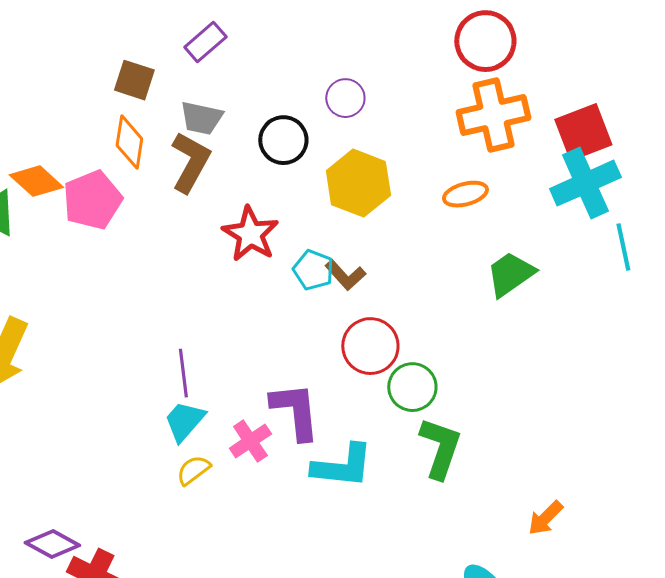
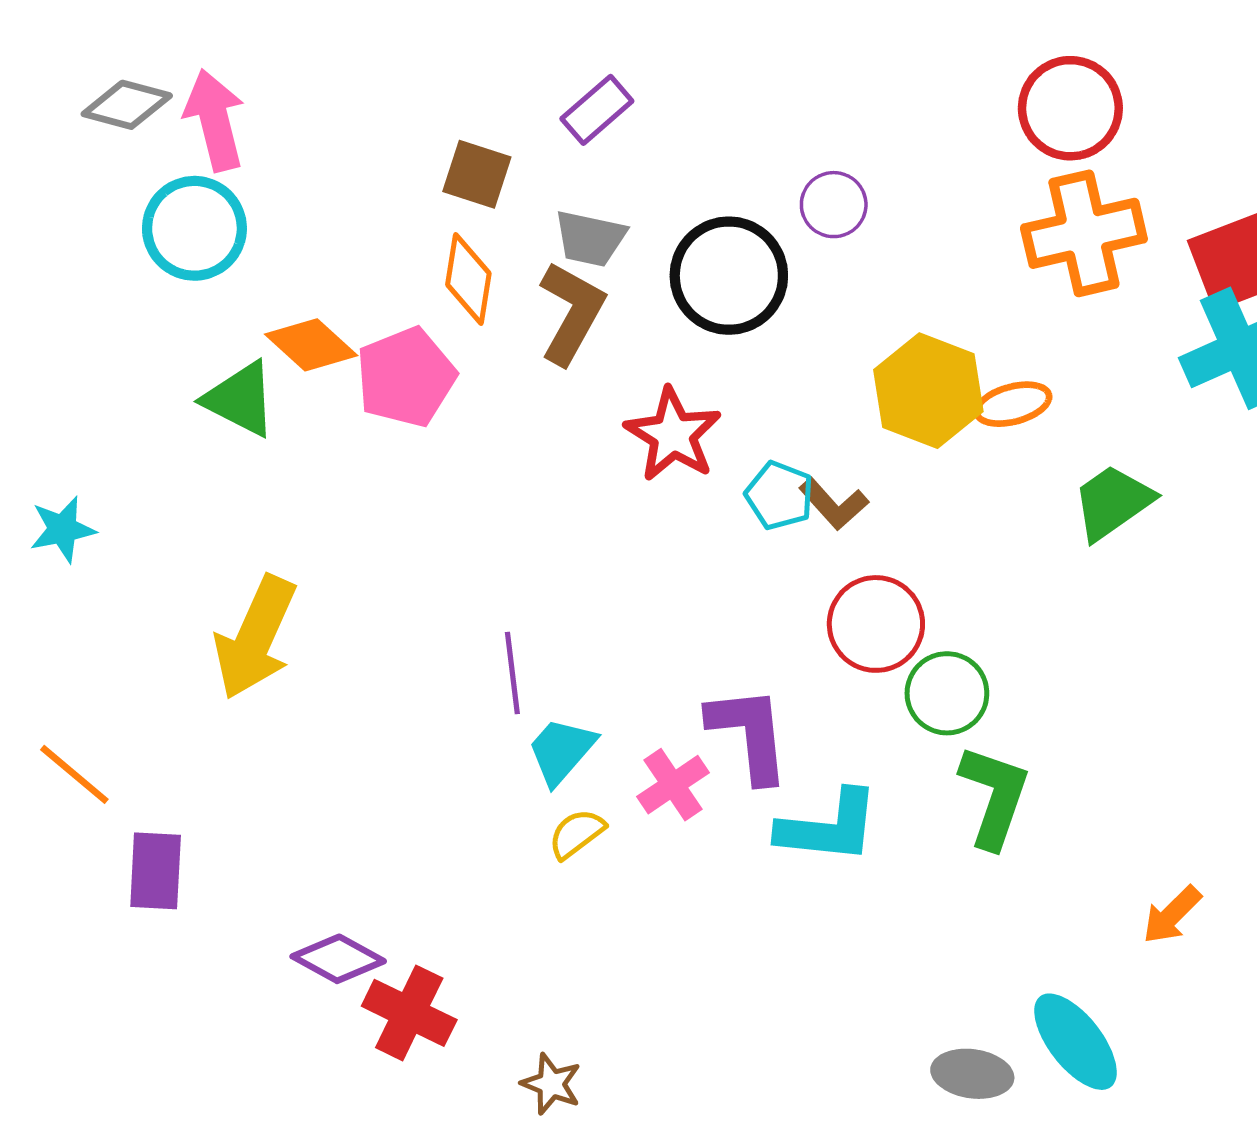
black circle: (283, 140) -> (729, 276), size x1.4
yellow hexagon: (358, 183) -> (928, 391), moved
orange ellipse: (465, 194) -> (1013, 404), moved
purple line: (183, 373) -> (512, 673), moved

